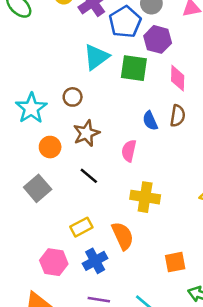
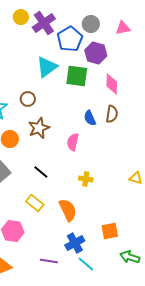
black line: (89, 176) -> (41, 172), moved
yellow cross: (145, 197) -> (86, 179), size x0.6
yellow rectangle: (81, 227) -> (35, 203), turned 66
blue cross: (95, 261) -> (75, 243), moved

